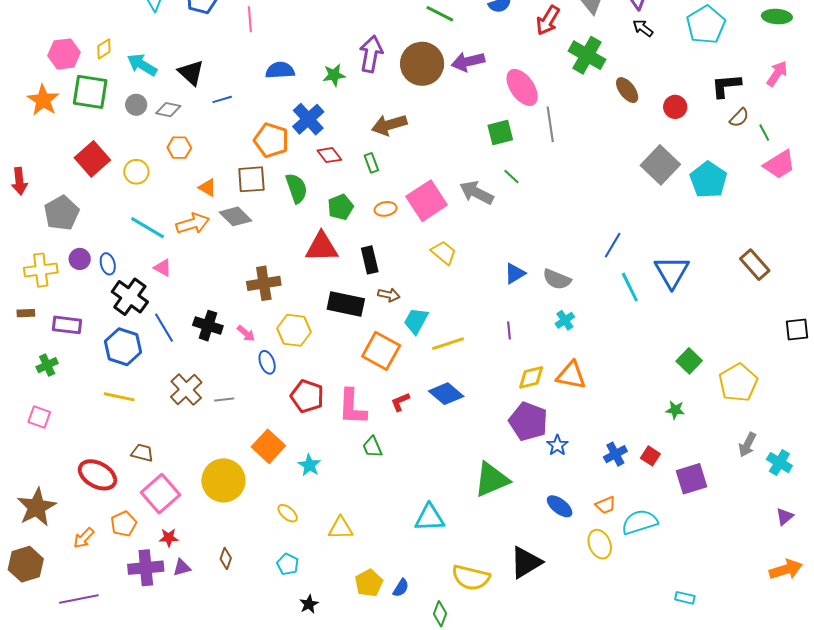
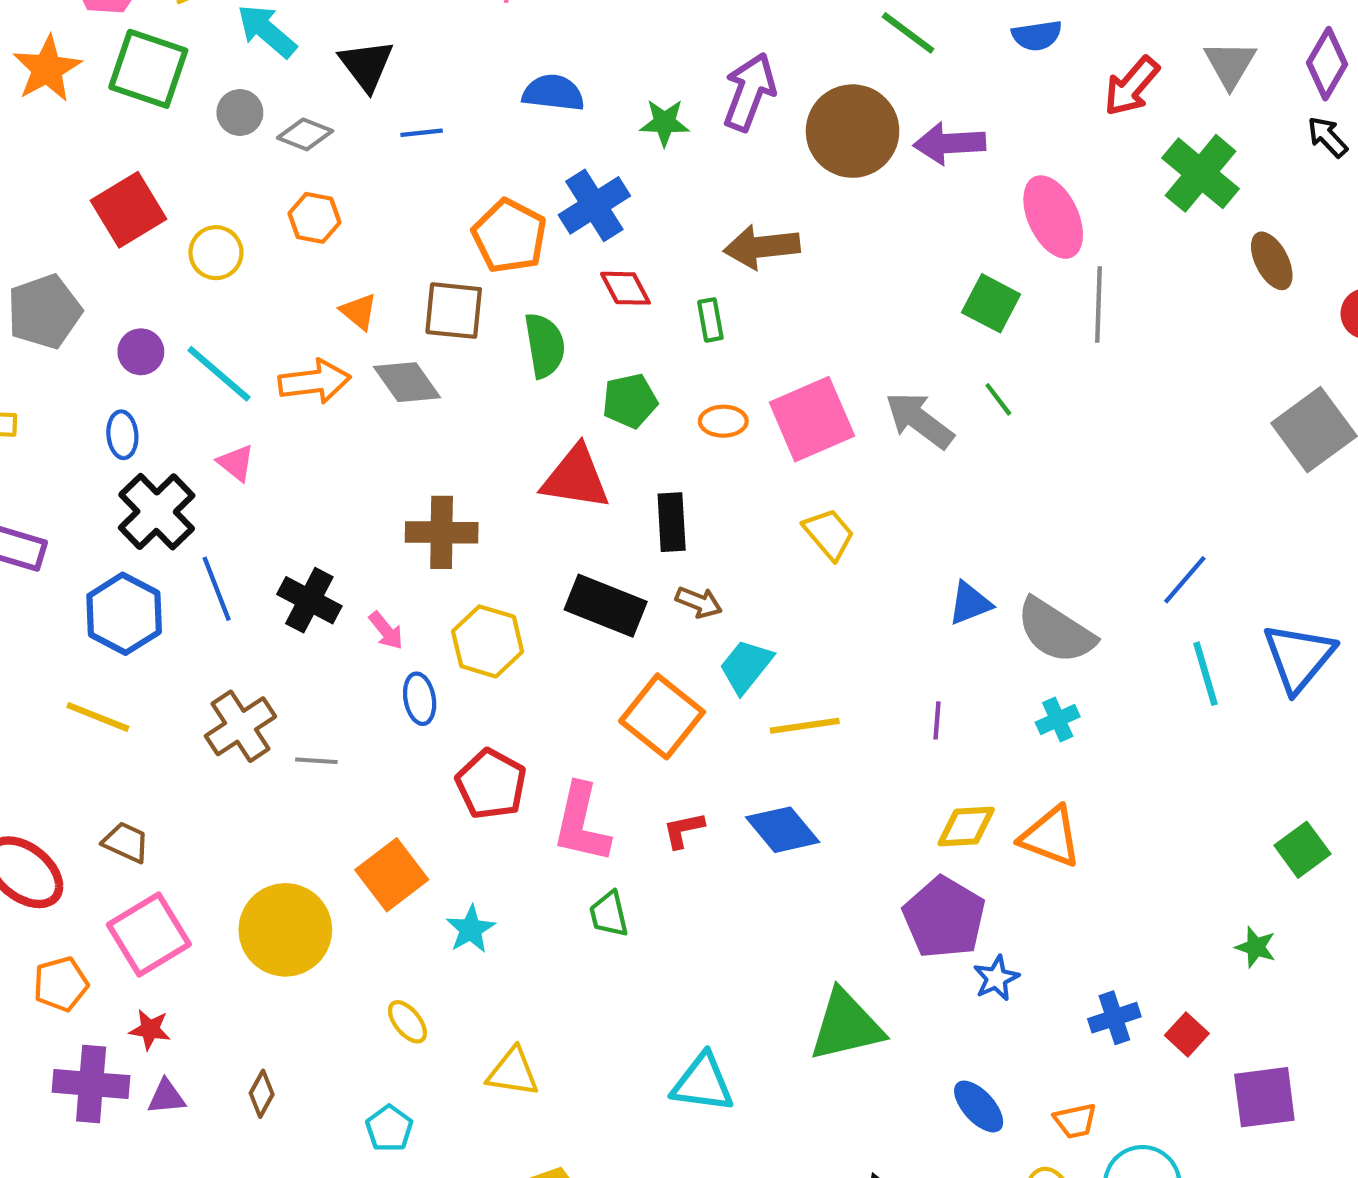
green square: (500, 132) -> (991, 303), turned 32
purple circle: (80, 259) -> (141, 352), moved
gray semicircle: (557, 279) -> (1056, 631), size x1.4

